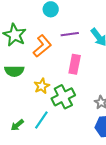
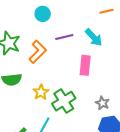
pink rectangle: (75, 64) -> (85, 65), moved

